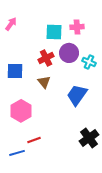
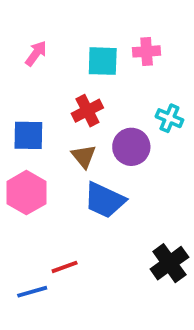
pink arrow: (11, 24) -> (36, 53), moved
purple circle: (69, 53) -> (131, 147), moved
blue trapezoid: (77, 95) -> (105, 200), moved, turned -100
pink hexagon: (21, 111) -> (26, 193), moved

